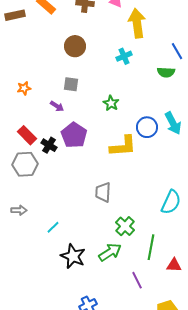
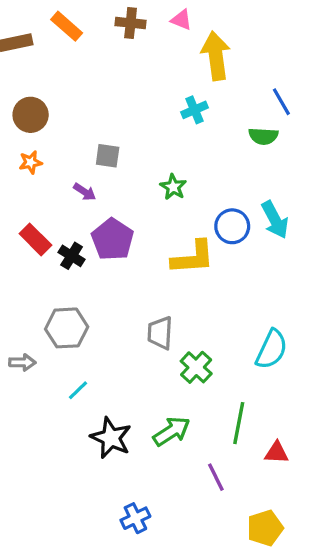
brown circle: (75, 46) -> (31, 115), moved
gray hexagon: (25, 164) -> (67, 328), moved
green cross: (125, 226) -> (196, 367), moved

